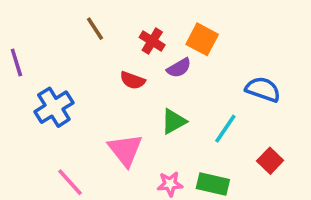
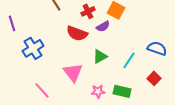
red cross: (152, 41) -> (88, 11), turned 32
red semicircle: (132, 80) -> (77, 33), size x1.5
blue semicircle: (263, 89) -> (157, 48), moved

